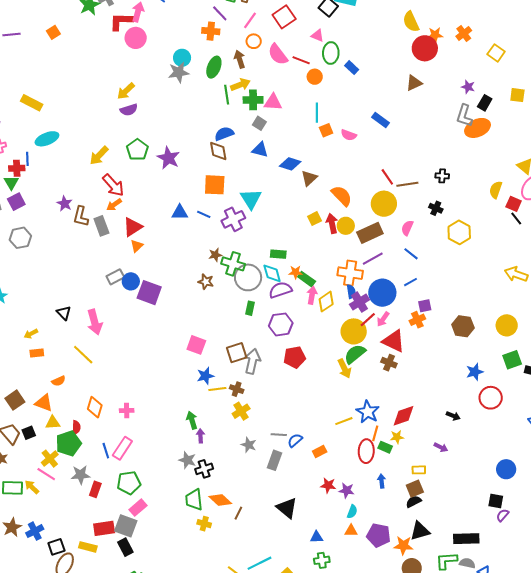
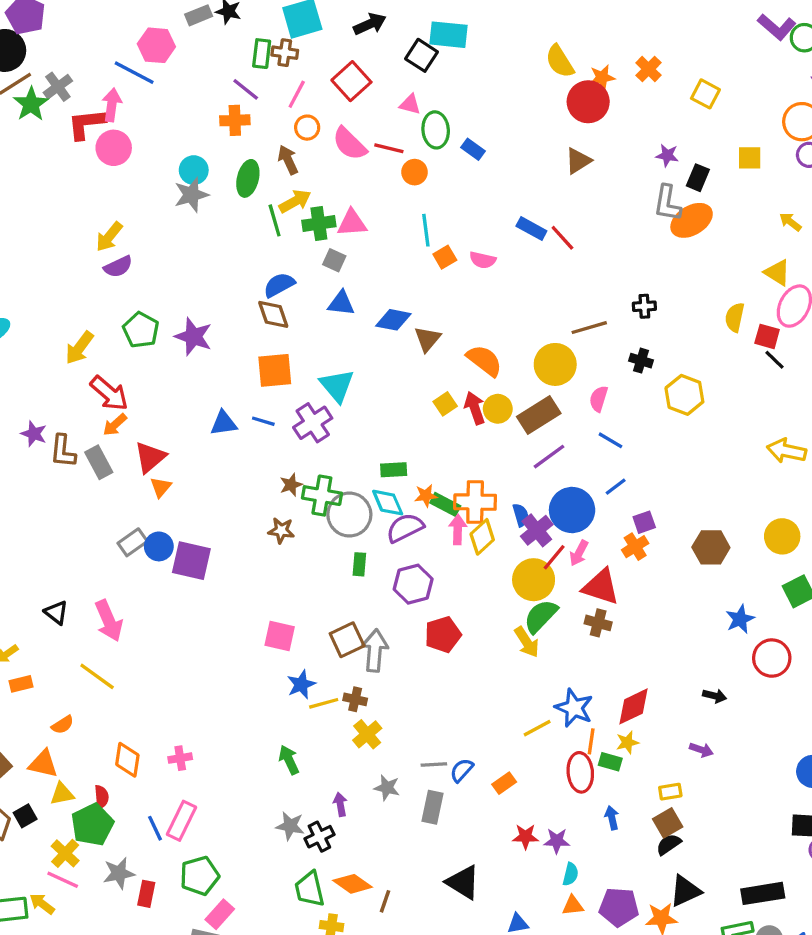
red line: (387, 177) -> (562, 238), moved
orange cross: (350, 273) -> (475, 502), moved
purple arrow: (201, 436) -> (340, 804), moved

